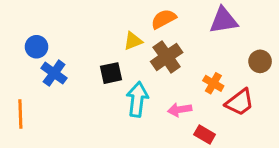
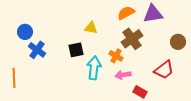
orange semicircle: (164, 19) -> (126, 13), moved
yellow triangle: (133, 41) -> (91, 28), turned 32
brown cross: (167, 57) -> (132, 39), moved
orange cross: (213, 83) -> (116, 56), moved

